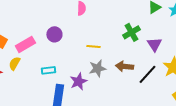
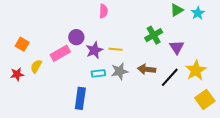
pink rectangle: (25, 44) -> (60, 53), moved
cyan rectangle: (48, 70) -> (98, 73), moved
purple star: (78, 81) -> (94, 50), moved

